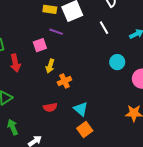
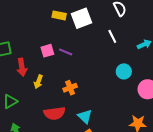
purple line: (56, 32) -> (66, 52), moved
yellow arrow: (50, 66) -> (38, 82), moved
red semicircle: (50, 107) -> (54, 113), size x1.5

